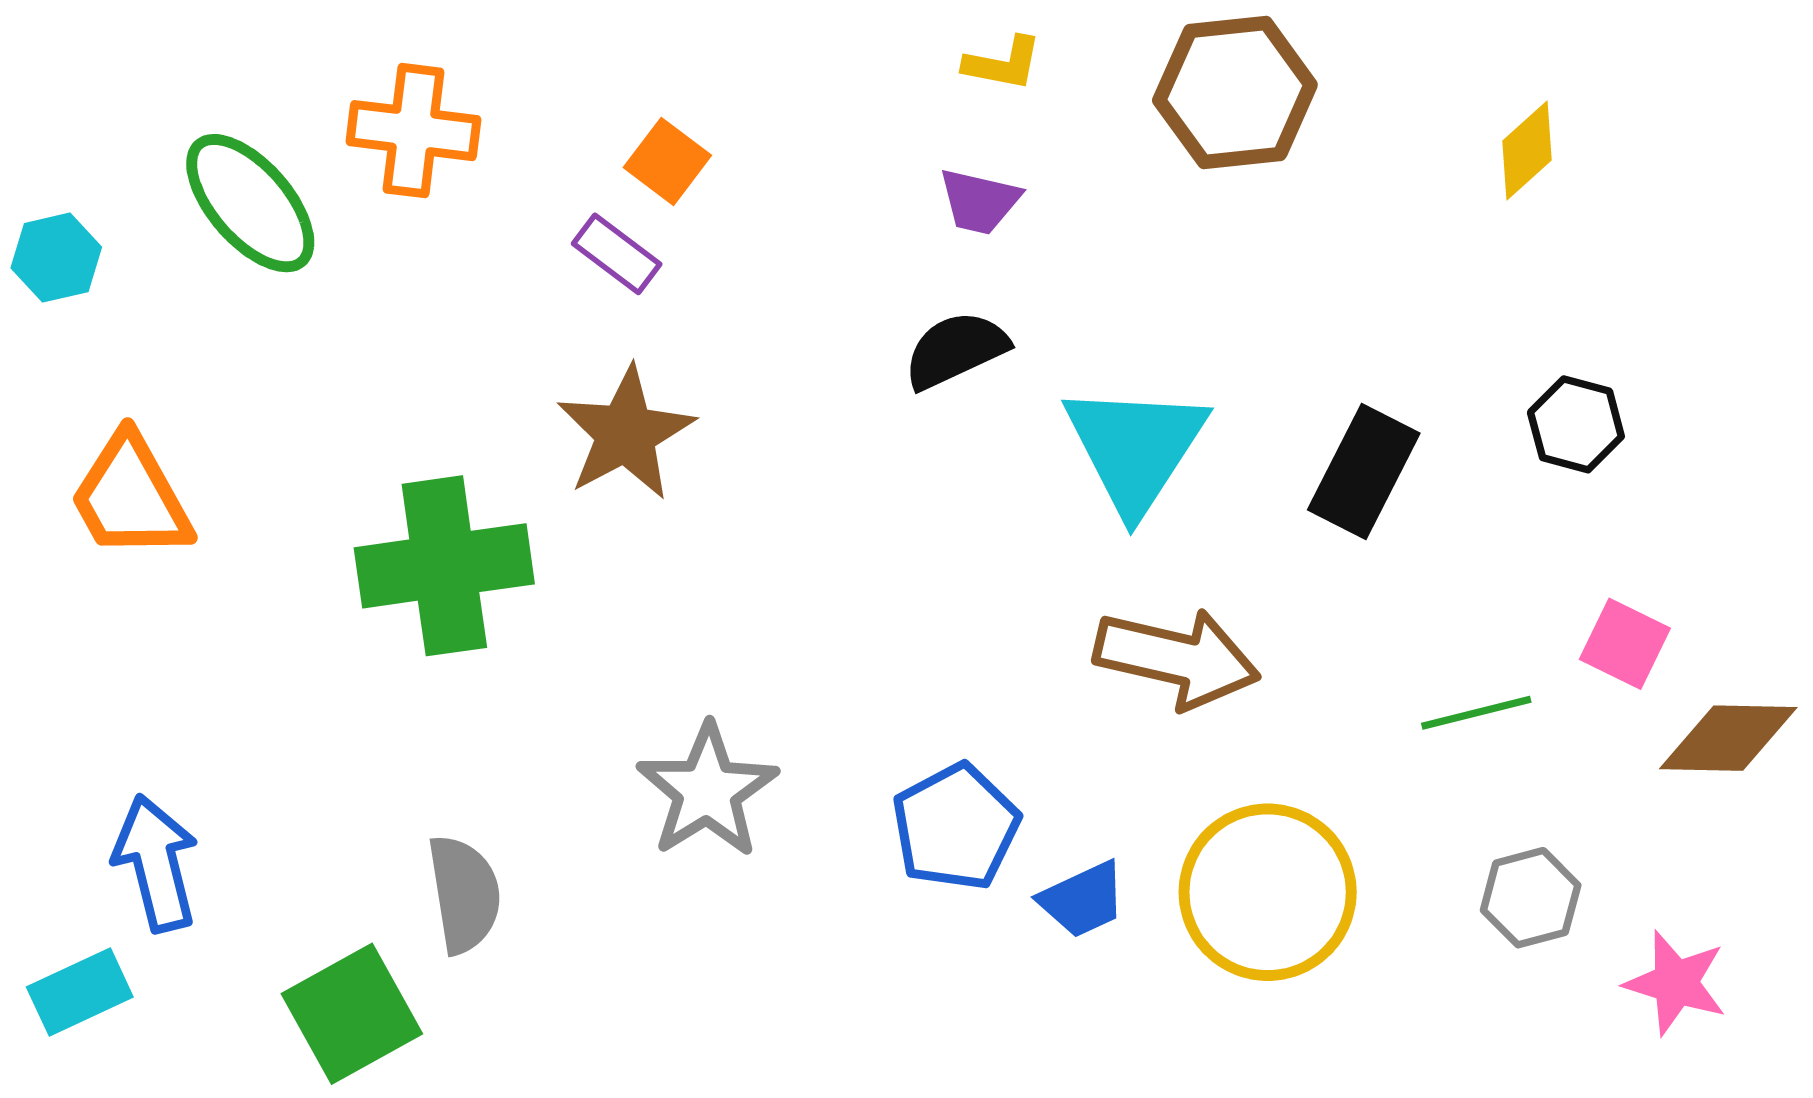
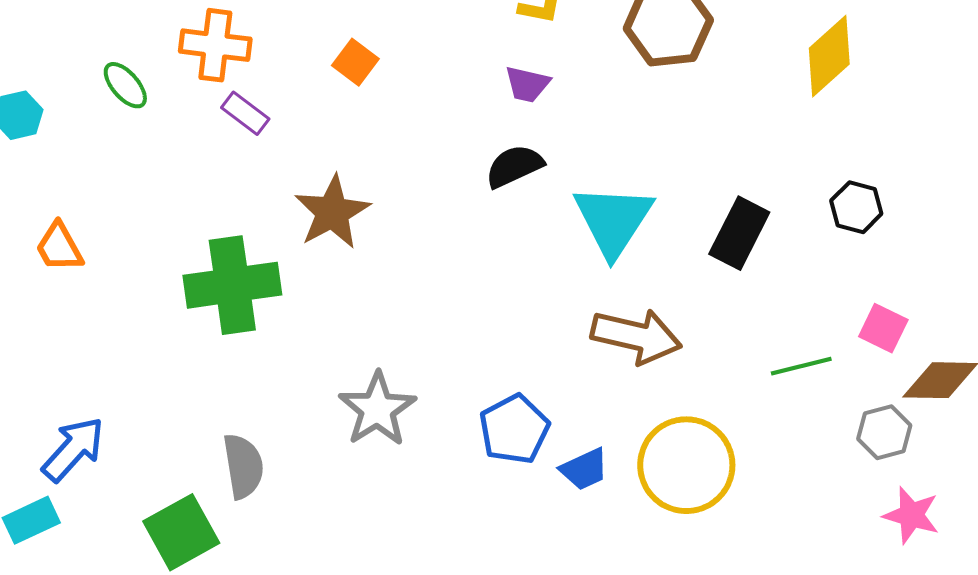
yellow diamond: (1527, 151) -> (829, 56), size x1.5
green ellipse: (250, 203) -> (125, 85), size x0.6
purple rectangle: (617, 254) -> (245, 113), moved
orange trapezoid: (131, 497) -> (59, 247), size x0.7
blue arrow: (156, 863) -> (73, 449), turned 56
gray hexagon: (1531, 898) -> (884, 432), moved

